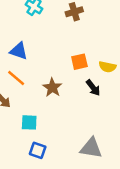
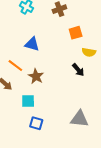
blue triangle: (19, 51) -> (32, 44), moved
orange square: (79, 62) -> (76, 33), moved
brown star: (52, 88) -> (36, 76), moved

